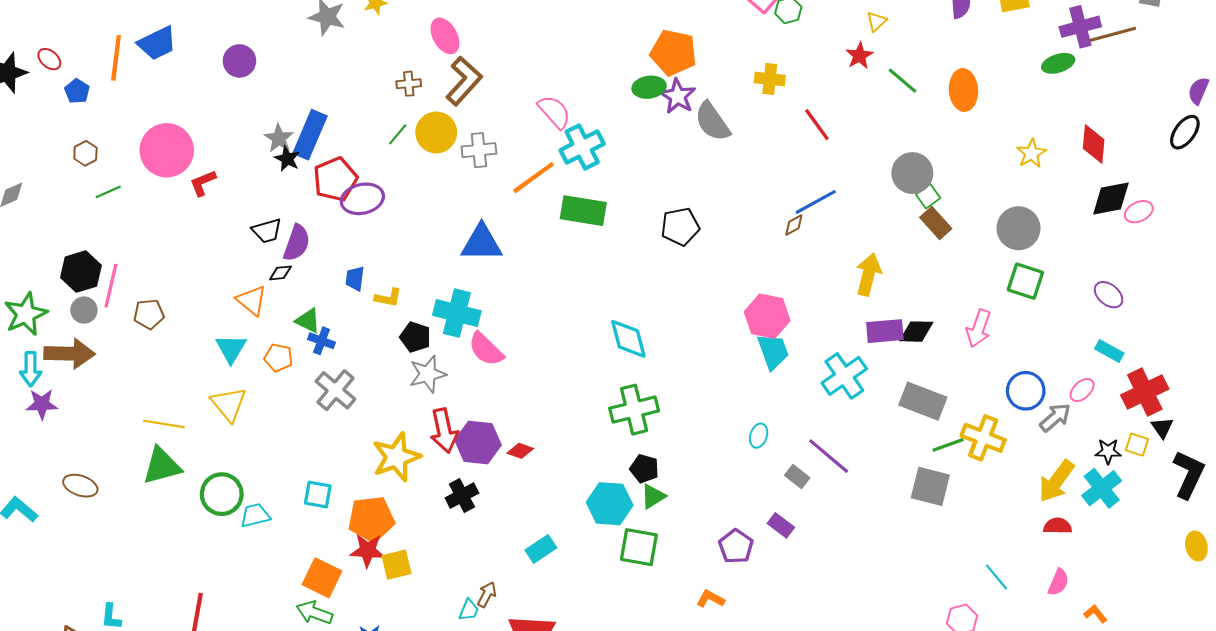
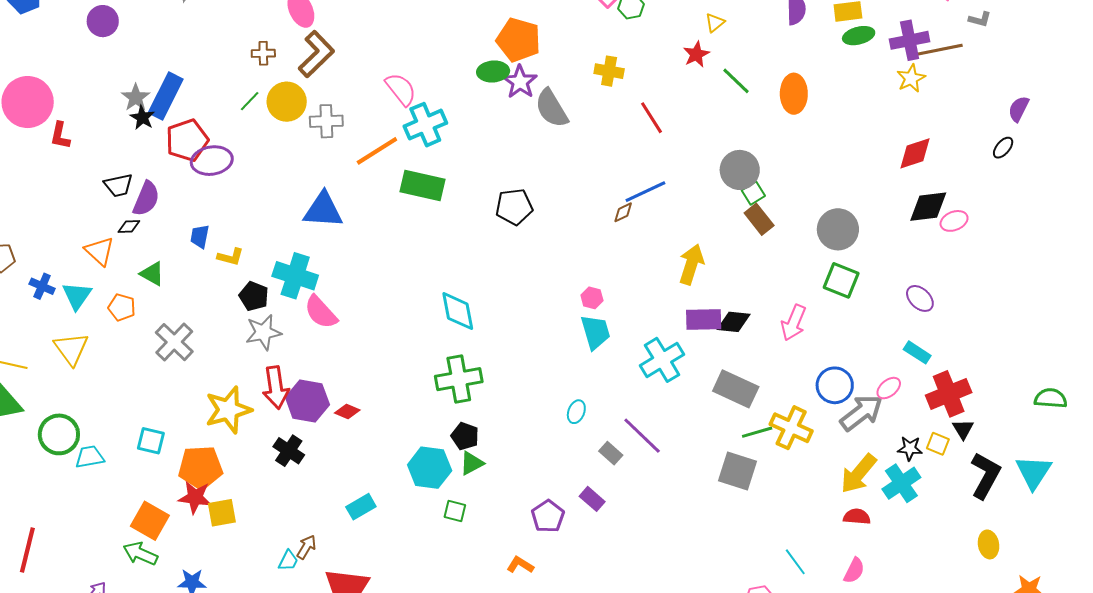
green ellipse: (1058, 63) -> (859, 36), moved
black ellipse: (1185, 132) -> (1003, 148), size x0.7
red diamond: (1094, 144) -> (915, 153), turned 63
yellow star: (1031, 153) -> (911, 78), moved
red L-shape: (203, 183) -> (60, 135), turned -60
pink hexagon: (767, 316) -> (592, 298), size x0.5
blue cross: (322, 341) -> (42, 286), moved
gray arrow: (1055, 417) -> (861, 413), size x1.4
black cross: (462, 496) -> (289, 451), turned -32
green square: (639, 547) -> (455, 511), size x0.6

